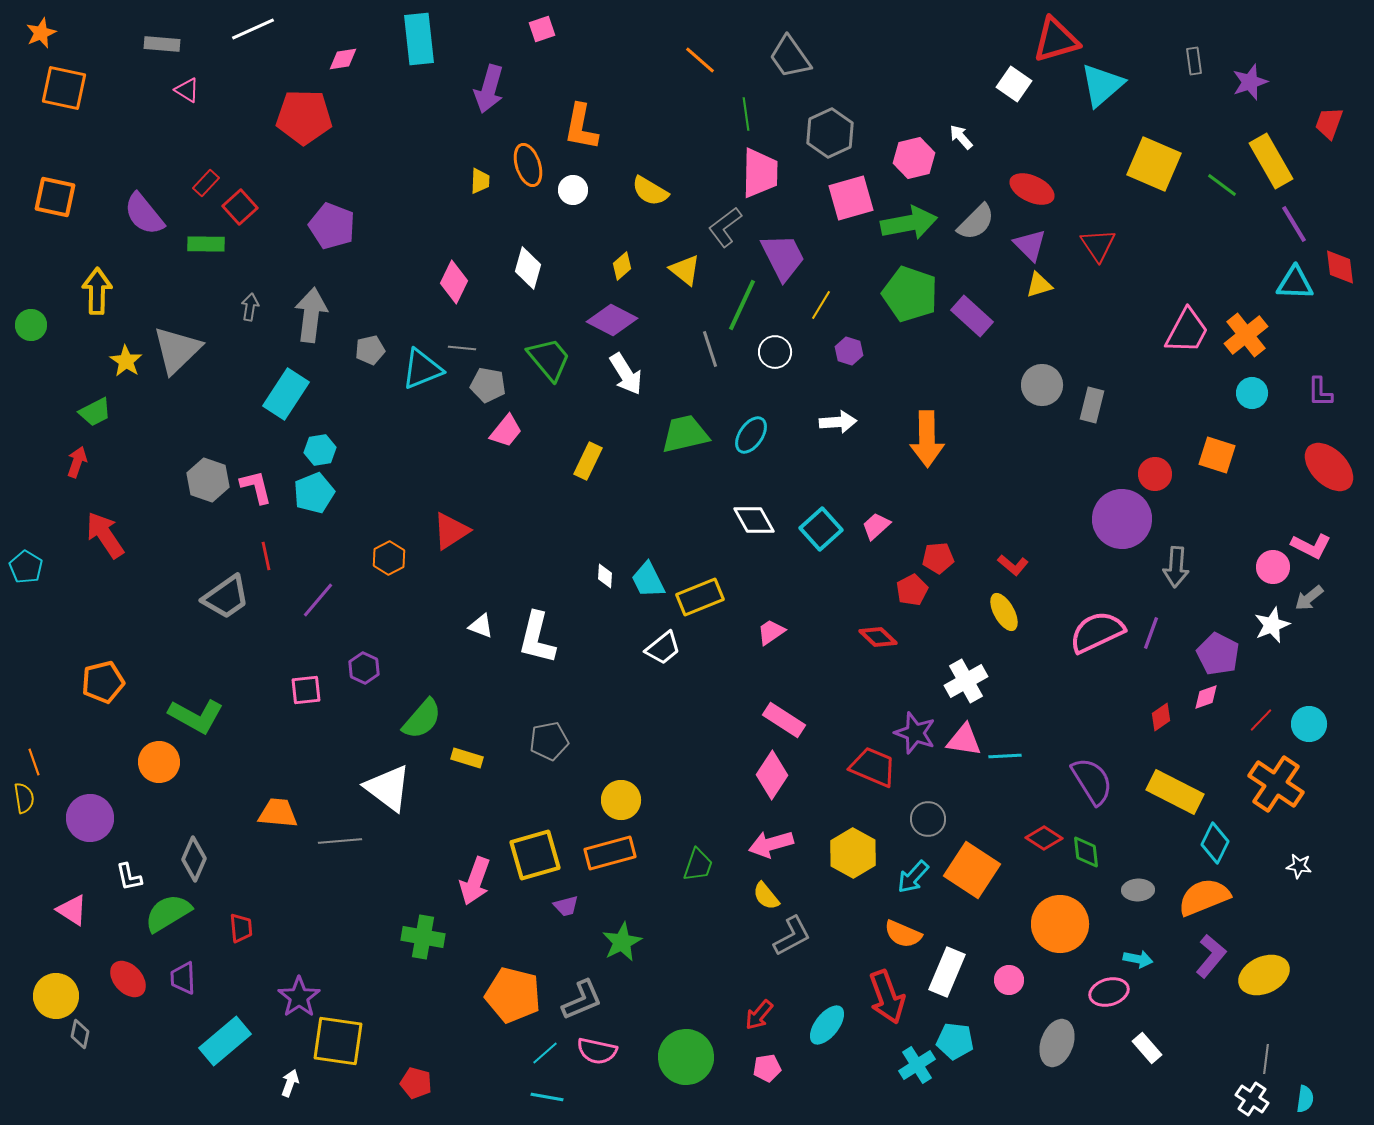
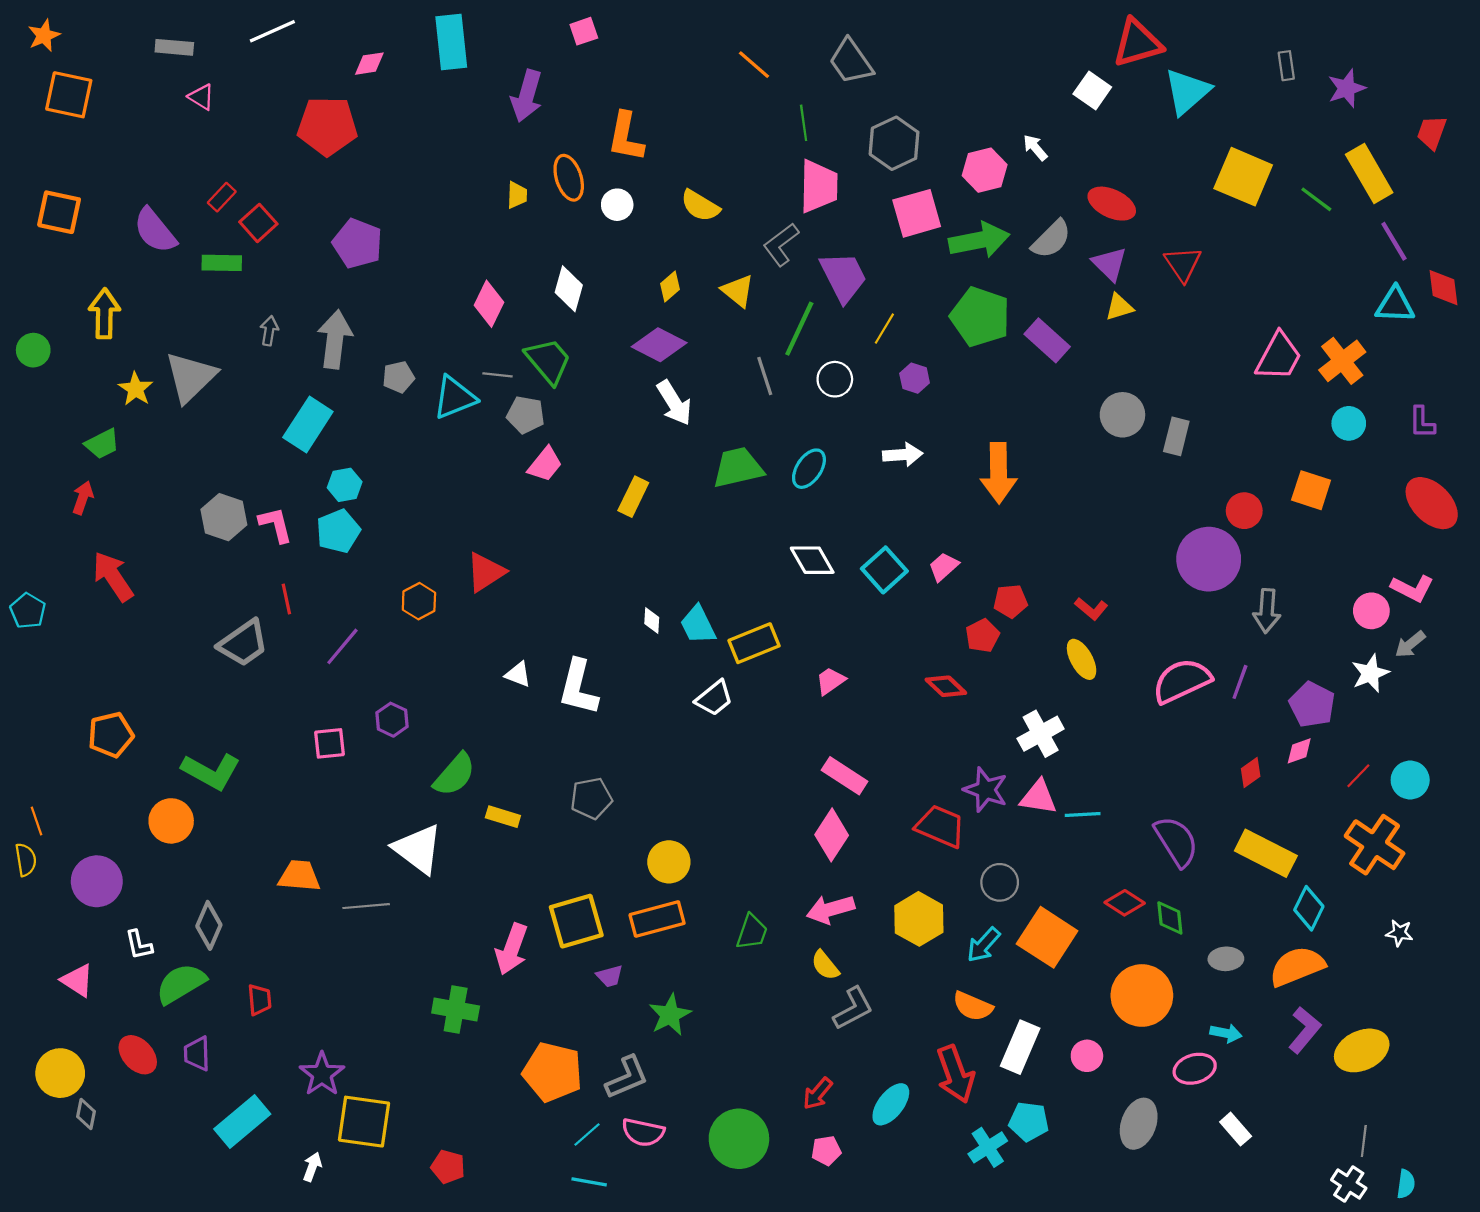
green trapezoid: (549, 359) -> (548, 361), moved

